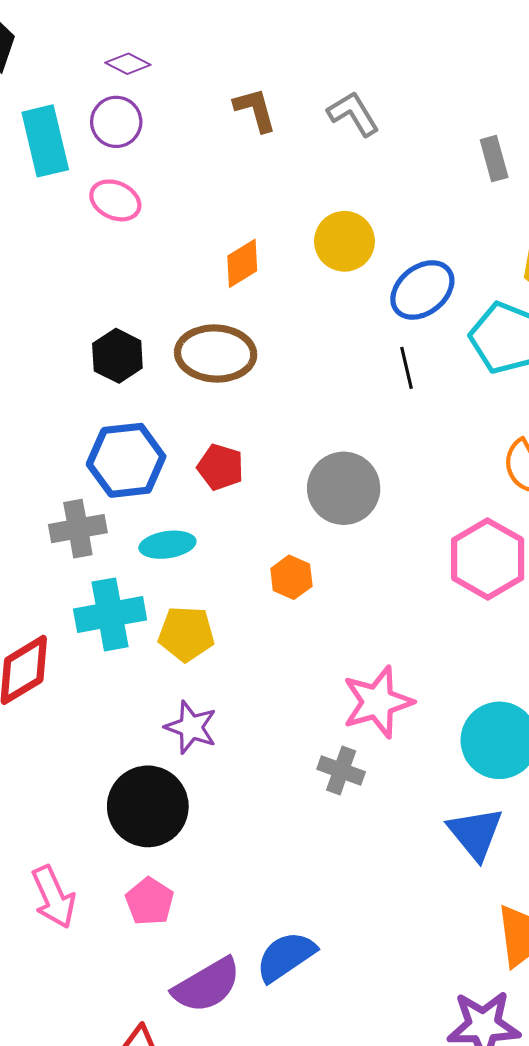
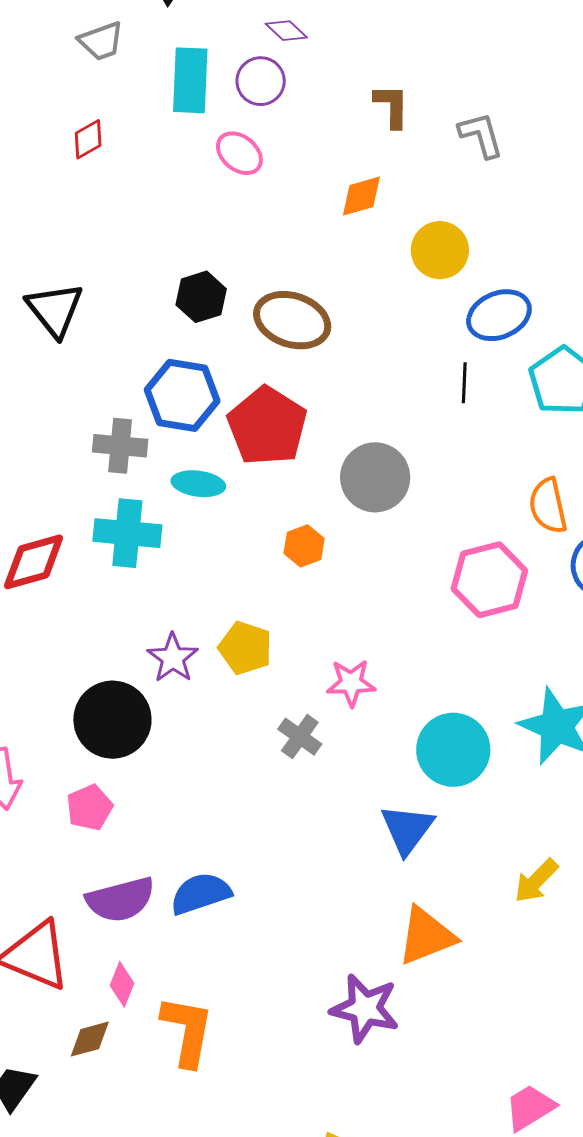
orange diamond: (242, 263) -> (361, 196), moved
red pentagon: (220, 467) -> (267, 426), size x1.8
yellow pentagon: (186, 634) -> (245, 648), moved
pink star: (378, 702) -> (351, 683), size x0.7

